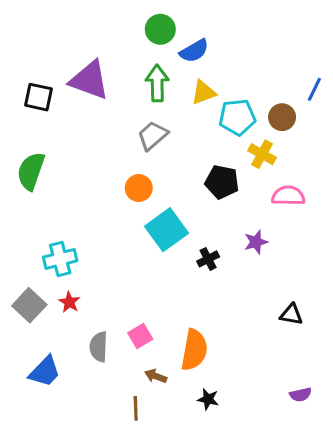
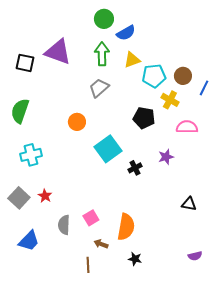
blue line: (314, 89) -> (204, 88), moved
orange circle: (139, 188) -> (77, 122), moved
cyan cross: (60, 259) -> (31, 155), moved

